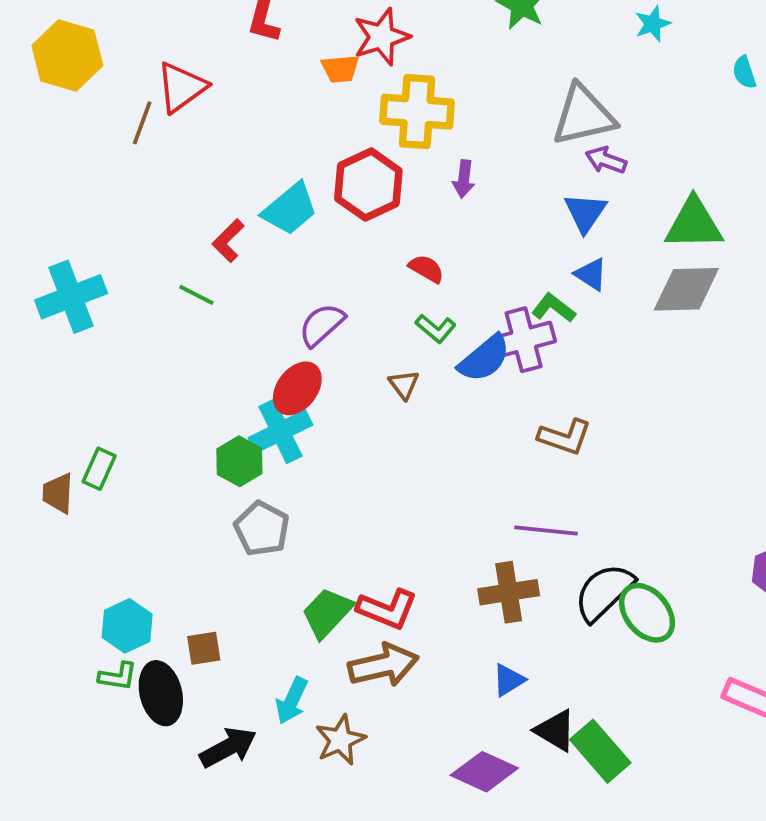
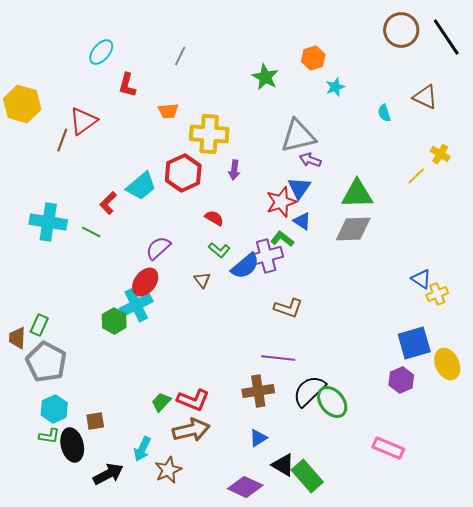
red star: (381, 37) -> (281, 202), moved
cyan cross: (71, 297) -> (48, 222), moved, turned 30
gray pentagon: (262, 529) -> (46, 362), moved, size x1.4
green trapezoid: (327, 613) -> (161, 402), size x0.7

